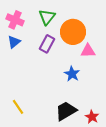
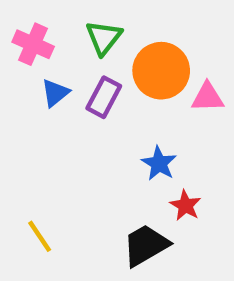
blue triangle: (14, 42) -> (55, 93), moved
pink triangle: (88, 51) -> (208, 97), moved
red star: (92, 117) -> (185, 205), moved

